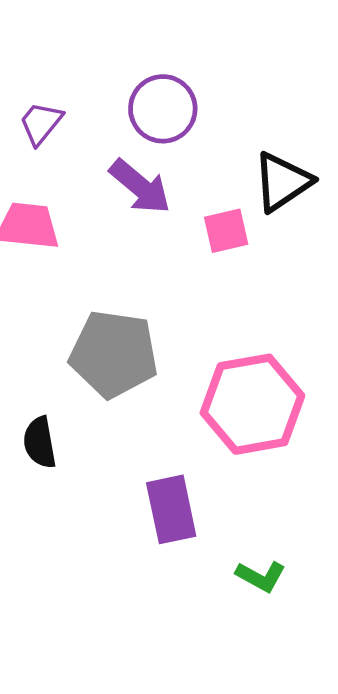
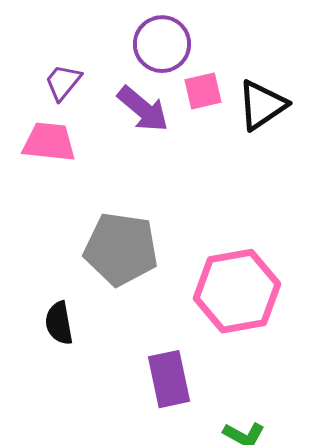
purple trapezoid: (41, 123) -> (63, 82), moved
pink square: (226, 231) -> (203, 91), moved

